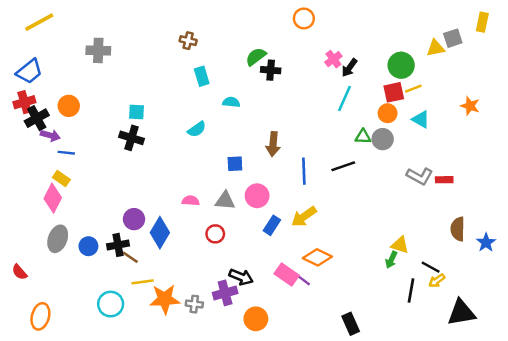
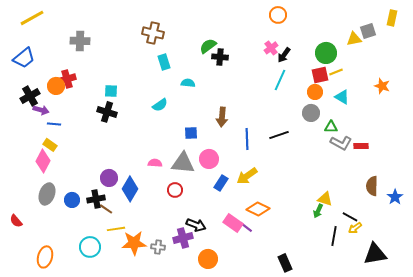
orange circle: (304, 18) -> (278, 15), moved
brown cross: (188, 41) -> (153, 33), size x1.5
red cross: (24, 102) -> (67, 79), moved
green triangle: (363, 137) -> (331, 127), moved
gray triangle: (225, 201) -> (183, 163), size x1.4
orange ellipse: (40, 316) -> (45, 257), moved

